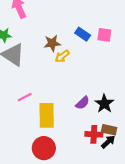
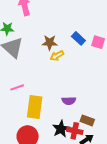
purple semicircle: (82, 103) -> (69, 101), turned 32
black star: (104, 104) -> (61, 129), moved
brown rectangle: (109, 130) -> (87, 120), moved

